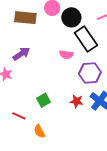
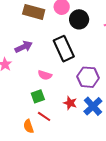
black rectangle: (86, 39) -> (64, 49), moved
pink semicircle: (66, 55) -> (45, 75), moved
red line: (19, 116) -> (44, 116), moved

